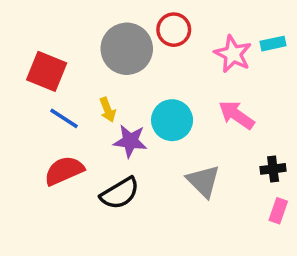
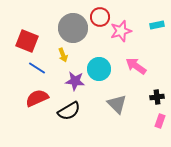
pink star: (233, 54) -> (121, 31), moved, turned 30
yellow arrow: (108, 110) -> (63, 55), moved

